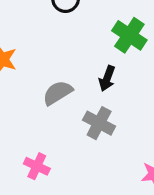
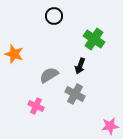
pink cross: (37, 166) -> (36, 106), moved

